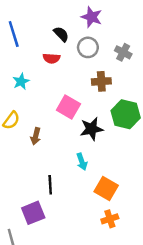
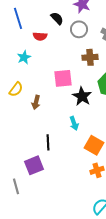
red semicircle: (51, 58) -> (40, 36), moved
pink square: (68, 107) -> (63, 78), turned -36
black star: (92, 129) -> (82, 96), turned -30

